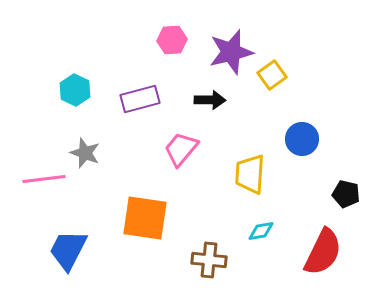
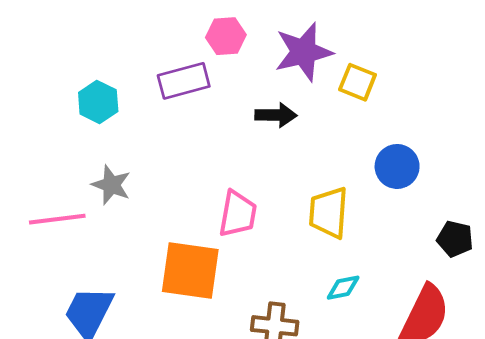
yellow square: (272, 75) -> (358, 82), turned -32
purple rectangle: (140, 99) -> (184, 81), moved
pink trapezoid: (181, 149) -> (238, 214), moved, turned 150

